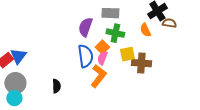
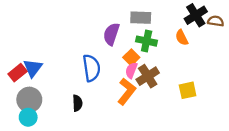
brown semicircle: (169, 23) -> (216, 21), moved
yellow square: (127, 54) -> (188, 90), moved
blue semicircle: (85, 56) -> (91, 68), moved
brown cross: (141, 63) -> (148, 76), moved, turned -36

